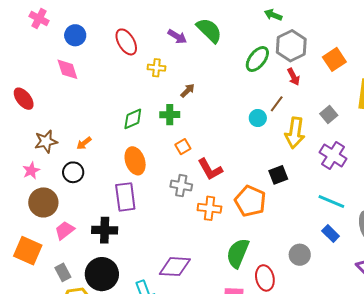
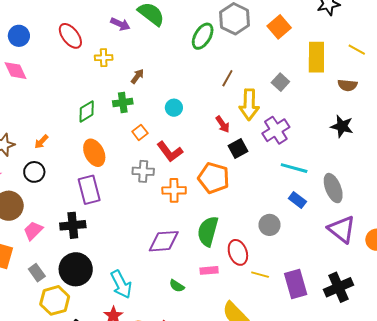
red arrow: (293, 77) -> (223, 124), moved
cyan circle: (258, 118) -> (174, 108), moved
purple cross: (333, 155) -> (276, 130), moved, turned 32
purple diamond: (175, 267) -> (164, 241), moved

